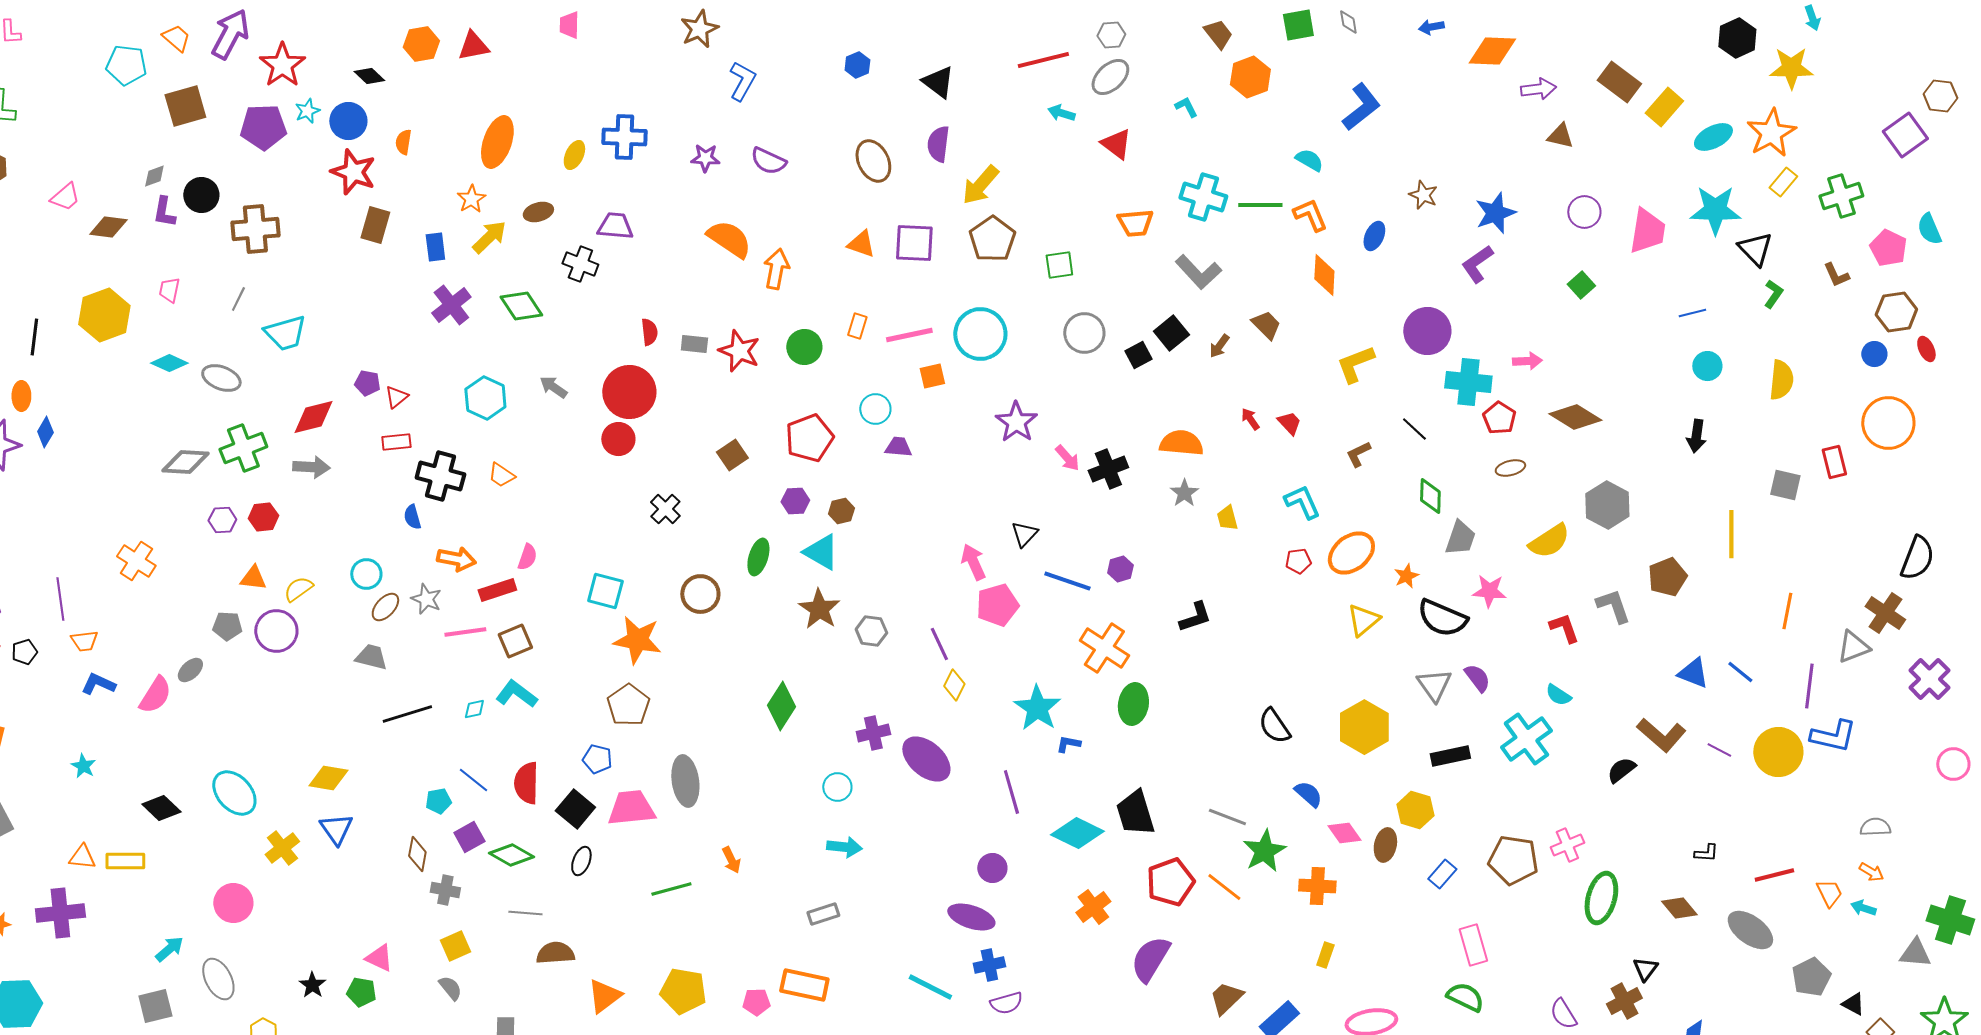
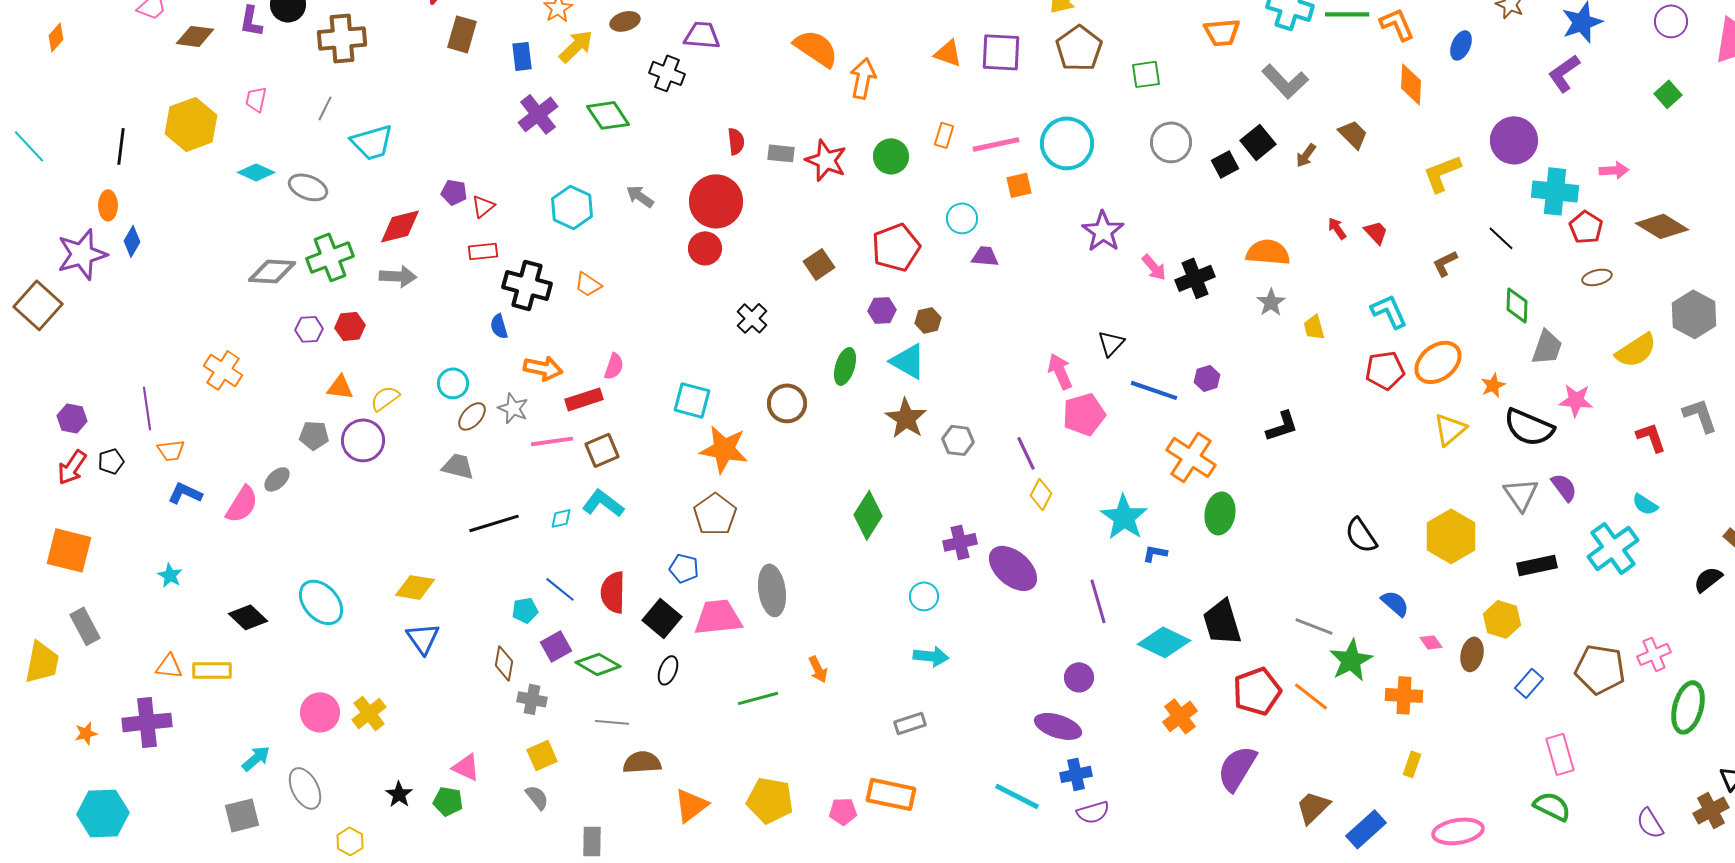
red pentagon: (1298, 561) -> (1385, 370), size x1.5
pink diamond: (1344, 833) -> (1431, 642), size x0.7
yellow cross: (282, 848) -> (369, 713), moved

